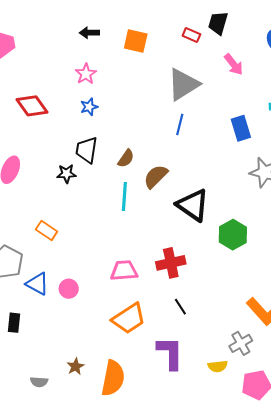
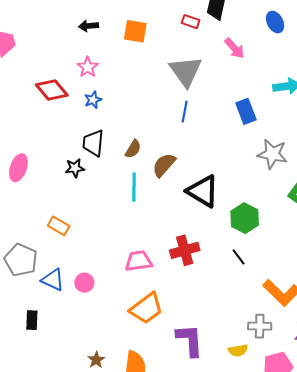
gray triangle: (183, 84) -> (186, 71), turned -30
red diamond: (32, 106) -> (52, 90), moved
black line: (180, 307) -> (239, 257), moved
gray cross: (241, 343) -> (260, 326), turned 35

